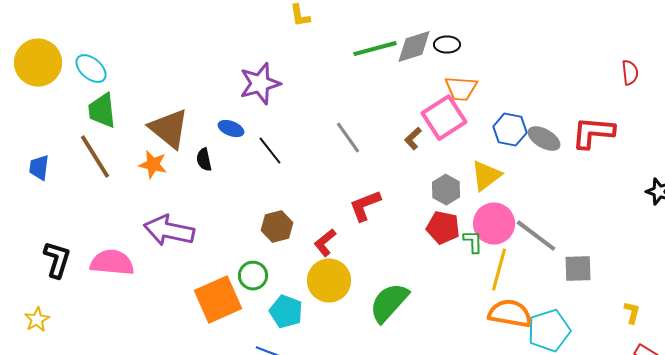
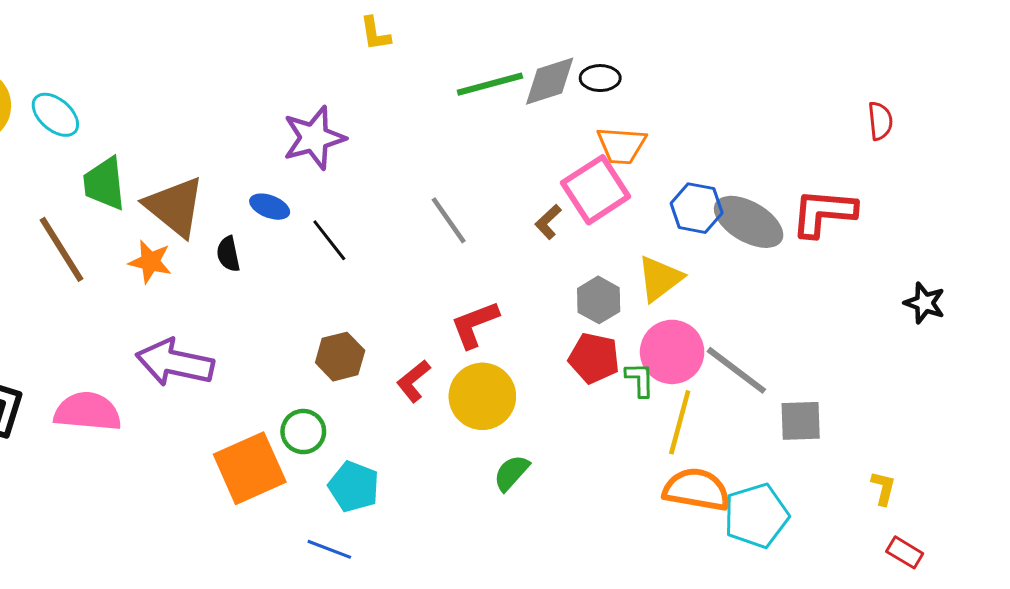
green trapezoid: (102, 111) -> (104, 184), moved
gray ellipse: (544, 139) -> (749, 222), size x1.4
yellow circle: (329, 281) -> (482, 396), moved
green semicircle: (389, 303) -> (511, 473), size x0.6

